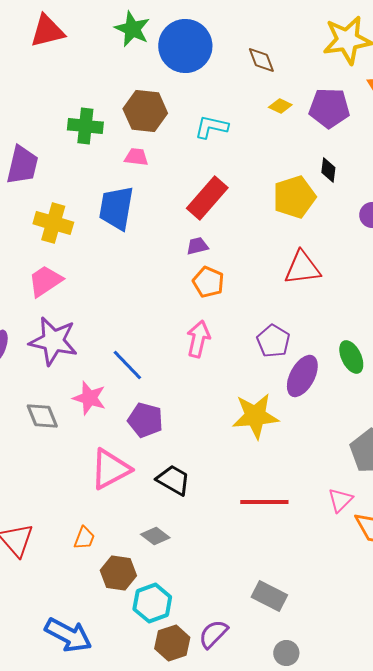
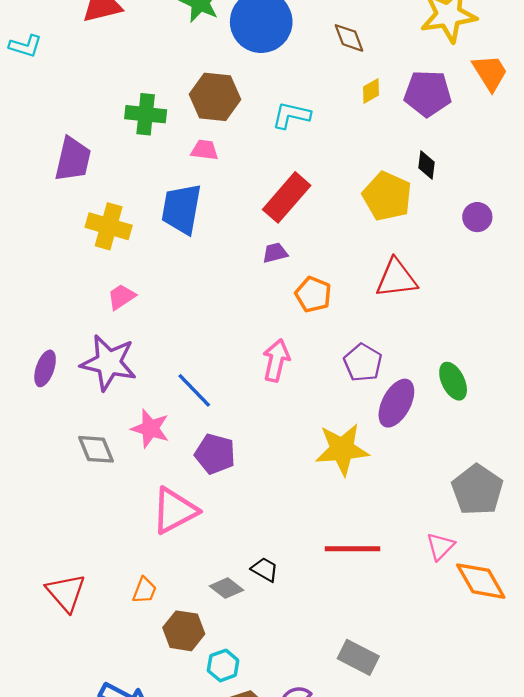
yellow diamond: (280, 106) -> (371, 91), turned -55
yellow pentagon: (294, 197) -> (387, 196), turned -30
pink trapezoid: (45, 281) -> (121, 297), moved, size x0.7
orange pentagon: (208, 282) -> (313, 294), moved
black trapezoid: (173, 480) -> (265, 570), moved, size x0.7
cyan hexagon: (152, 603) -> (223, 665), size x0.7

